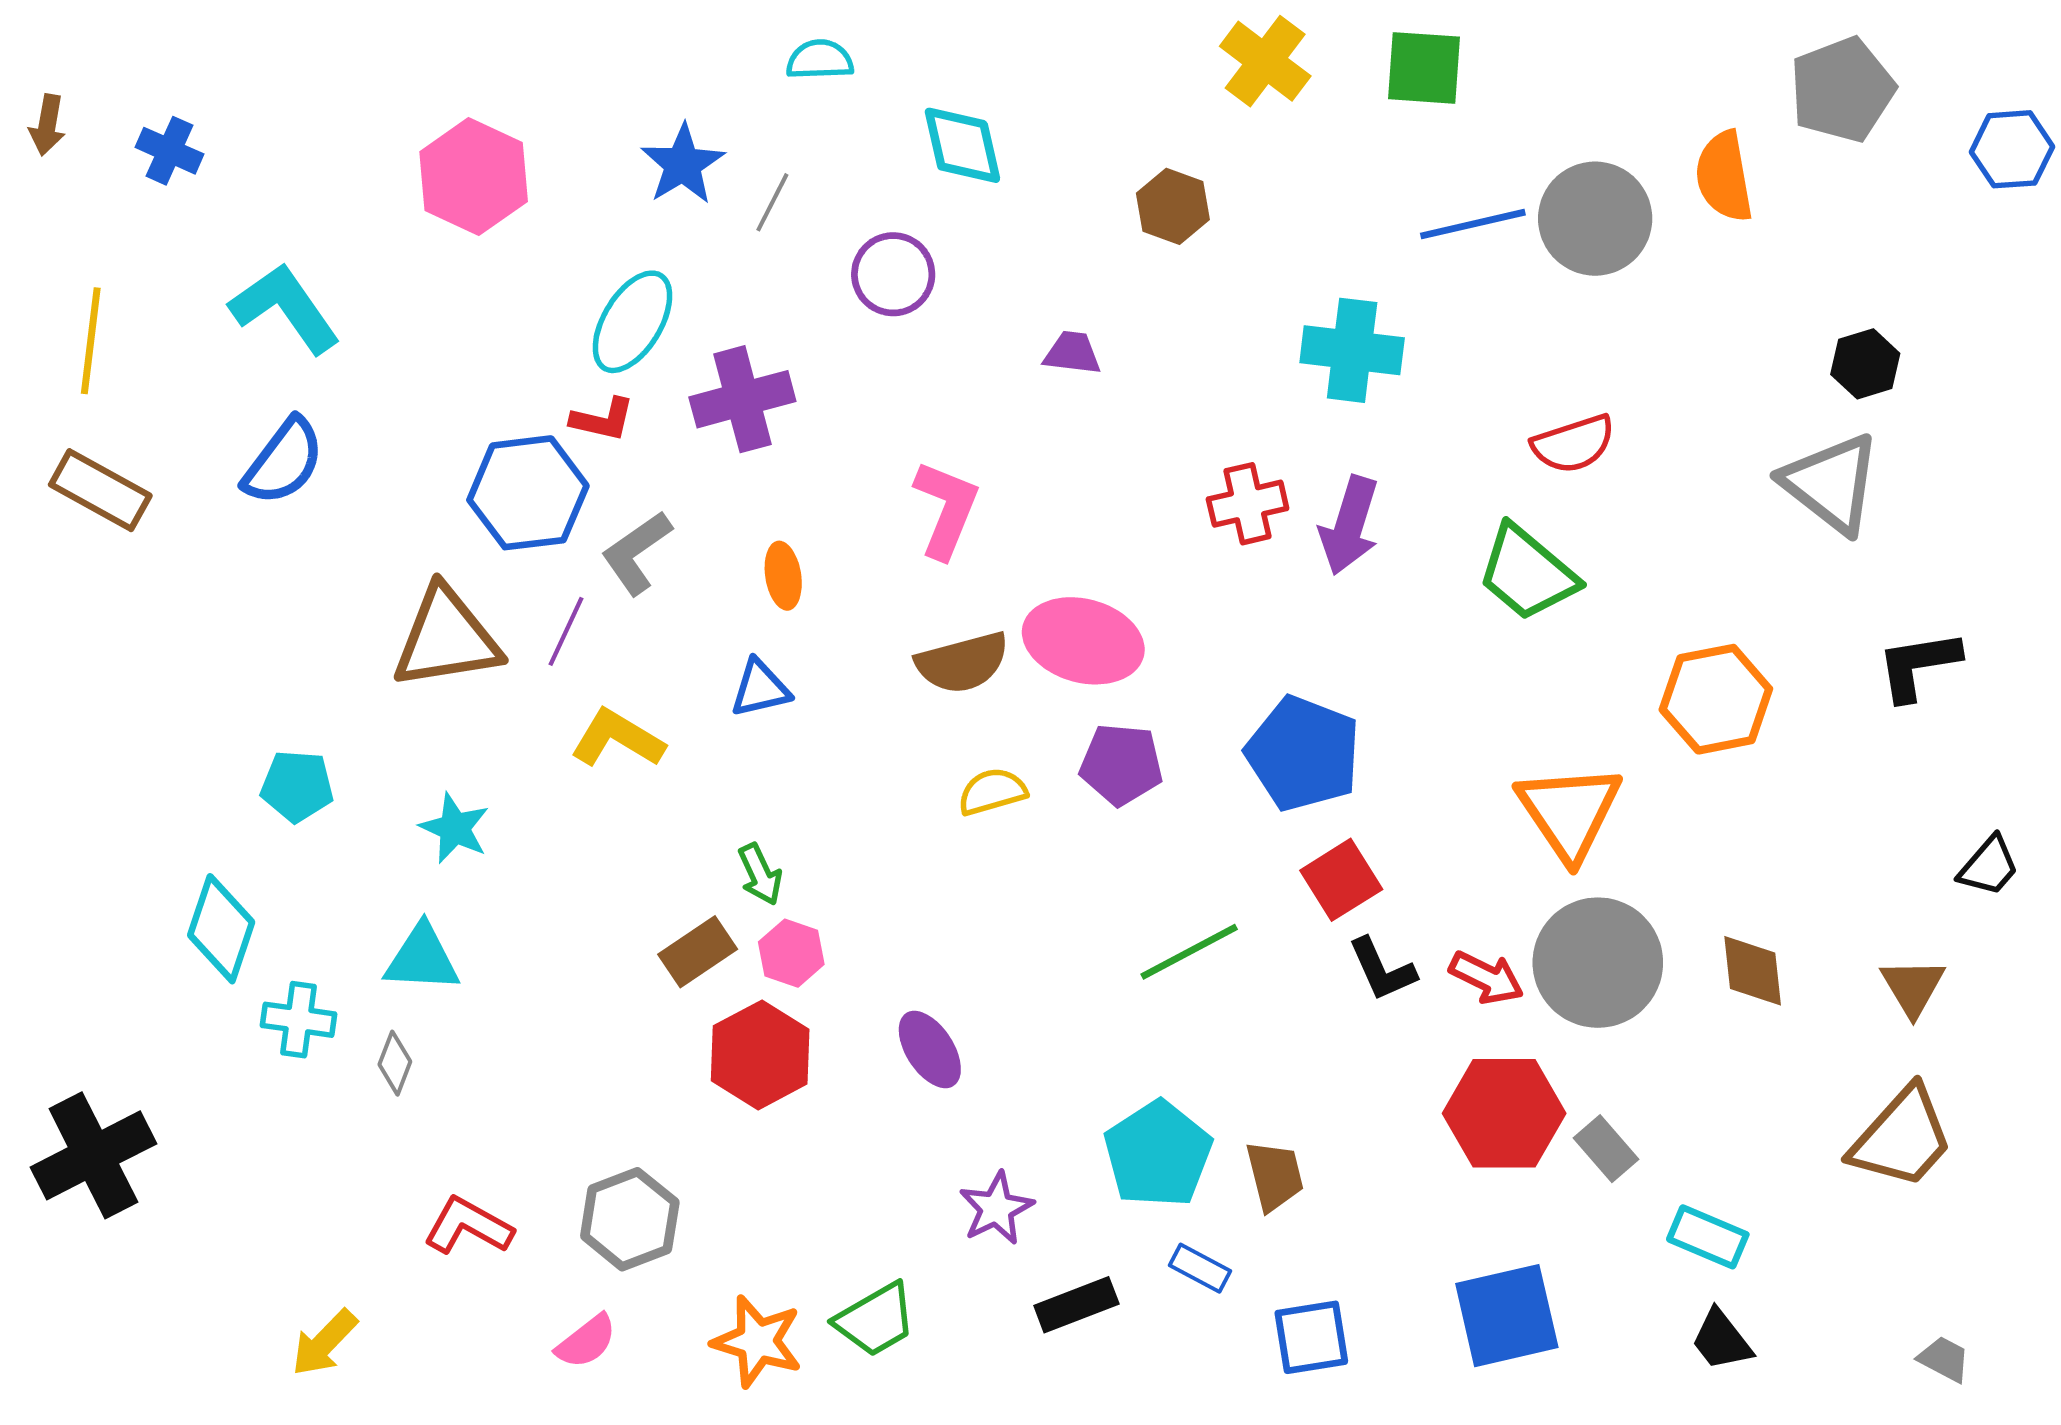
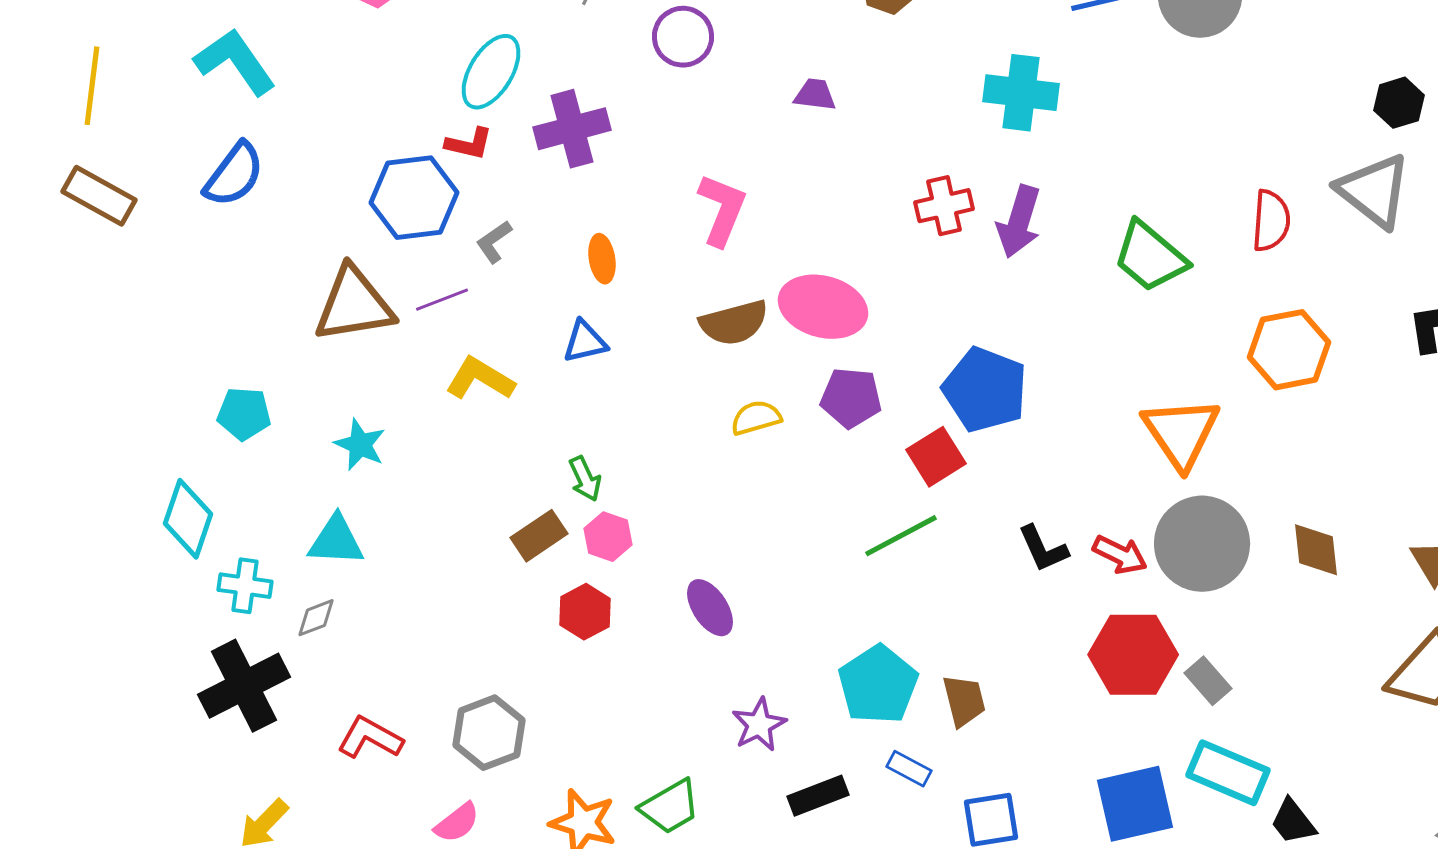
red semicircle: (1573, 444) -> (1271, 221), moved, turned -68
gray L-shape: (637, 553) -> (494, 242), size x0.7
purple line: (566, 631) -> (442, 300), turned 44
red square: (1341, 880) -> (936, 457), moved
red hexagon: (760, 1055) -> (585, 612), size x0.7
gray diamond: (395, 1063) -> (316, 618), turned 48
black cross: (93, 1155) -> (244, 686), moved
cyan rectangle: (1708, 1237) -> (1228, 773), moved, size x1.4

